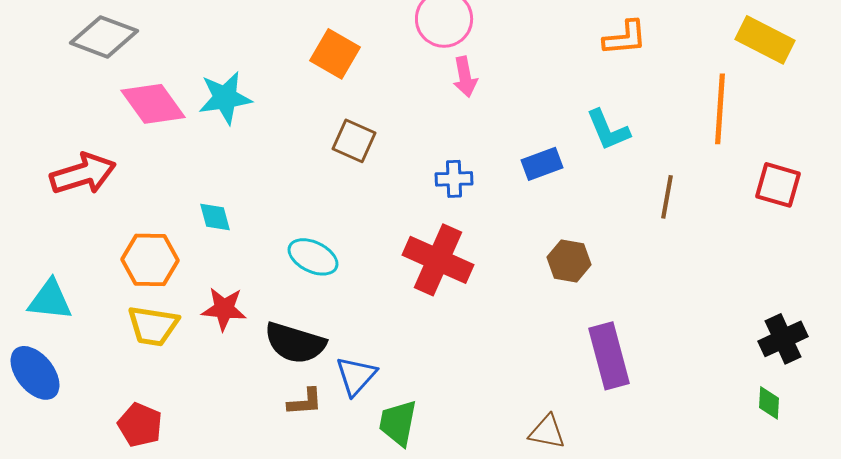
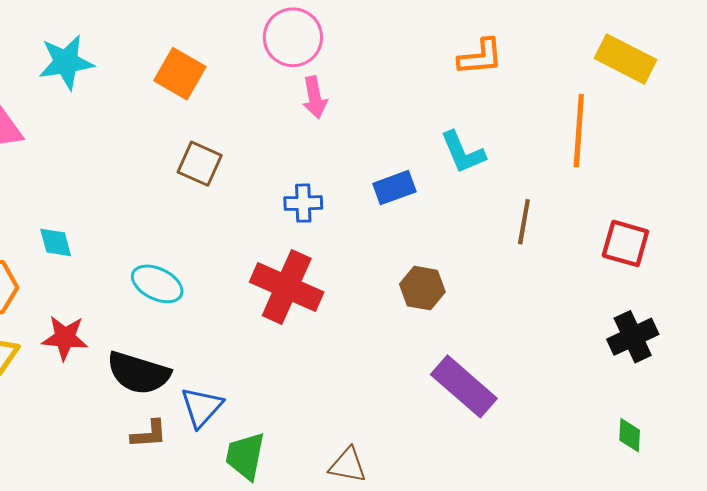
cyan star: (225, 98) -> (66, 62), moved
red square: (778, 185) -> (625, 243), moved
black cross: (783, 339) -> (633, 337), moved
purple rectangle: (609, 356) -> (464, 386), turned -34
brown triangle: (547, 432) -> (348, 465), moved

